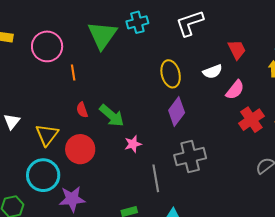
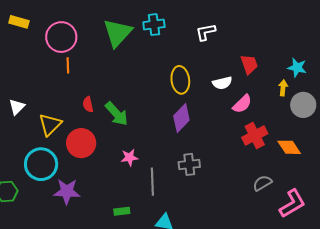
white L-shape: (190, 23) -> (206, 32), size x0.7
orange line: (73, 72) -> (68, 65), moved
pink star: (133, 144) -> (129, 157), moved
gray cross: (190, 157) -> (189, 164), size x0.7

